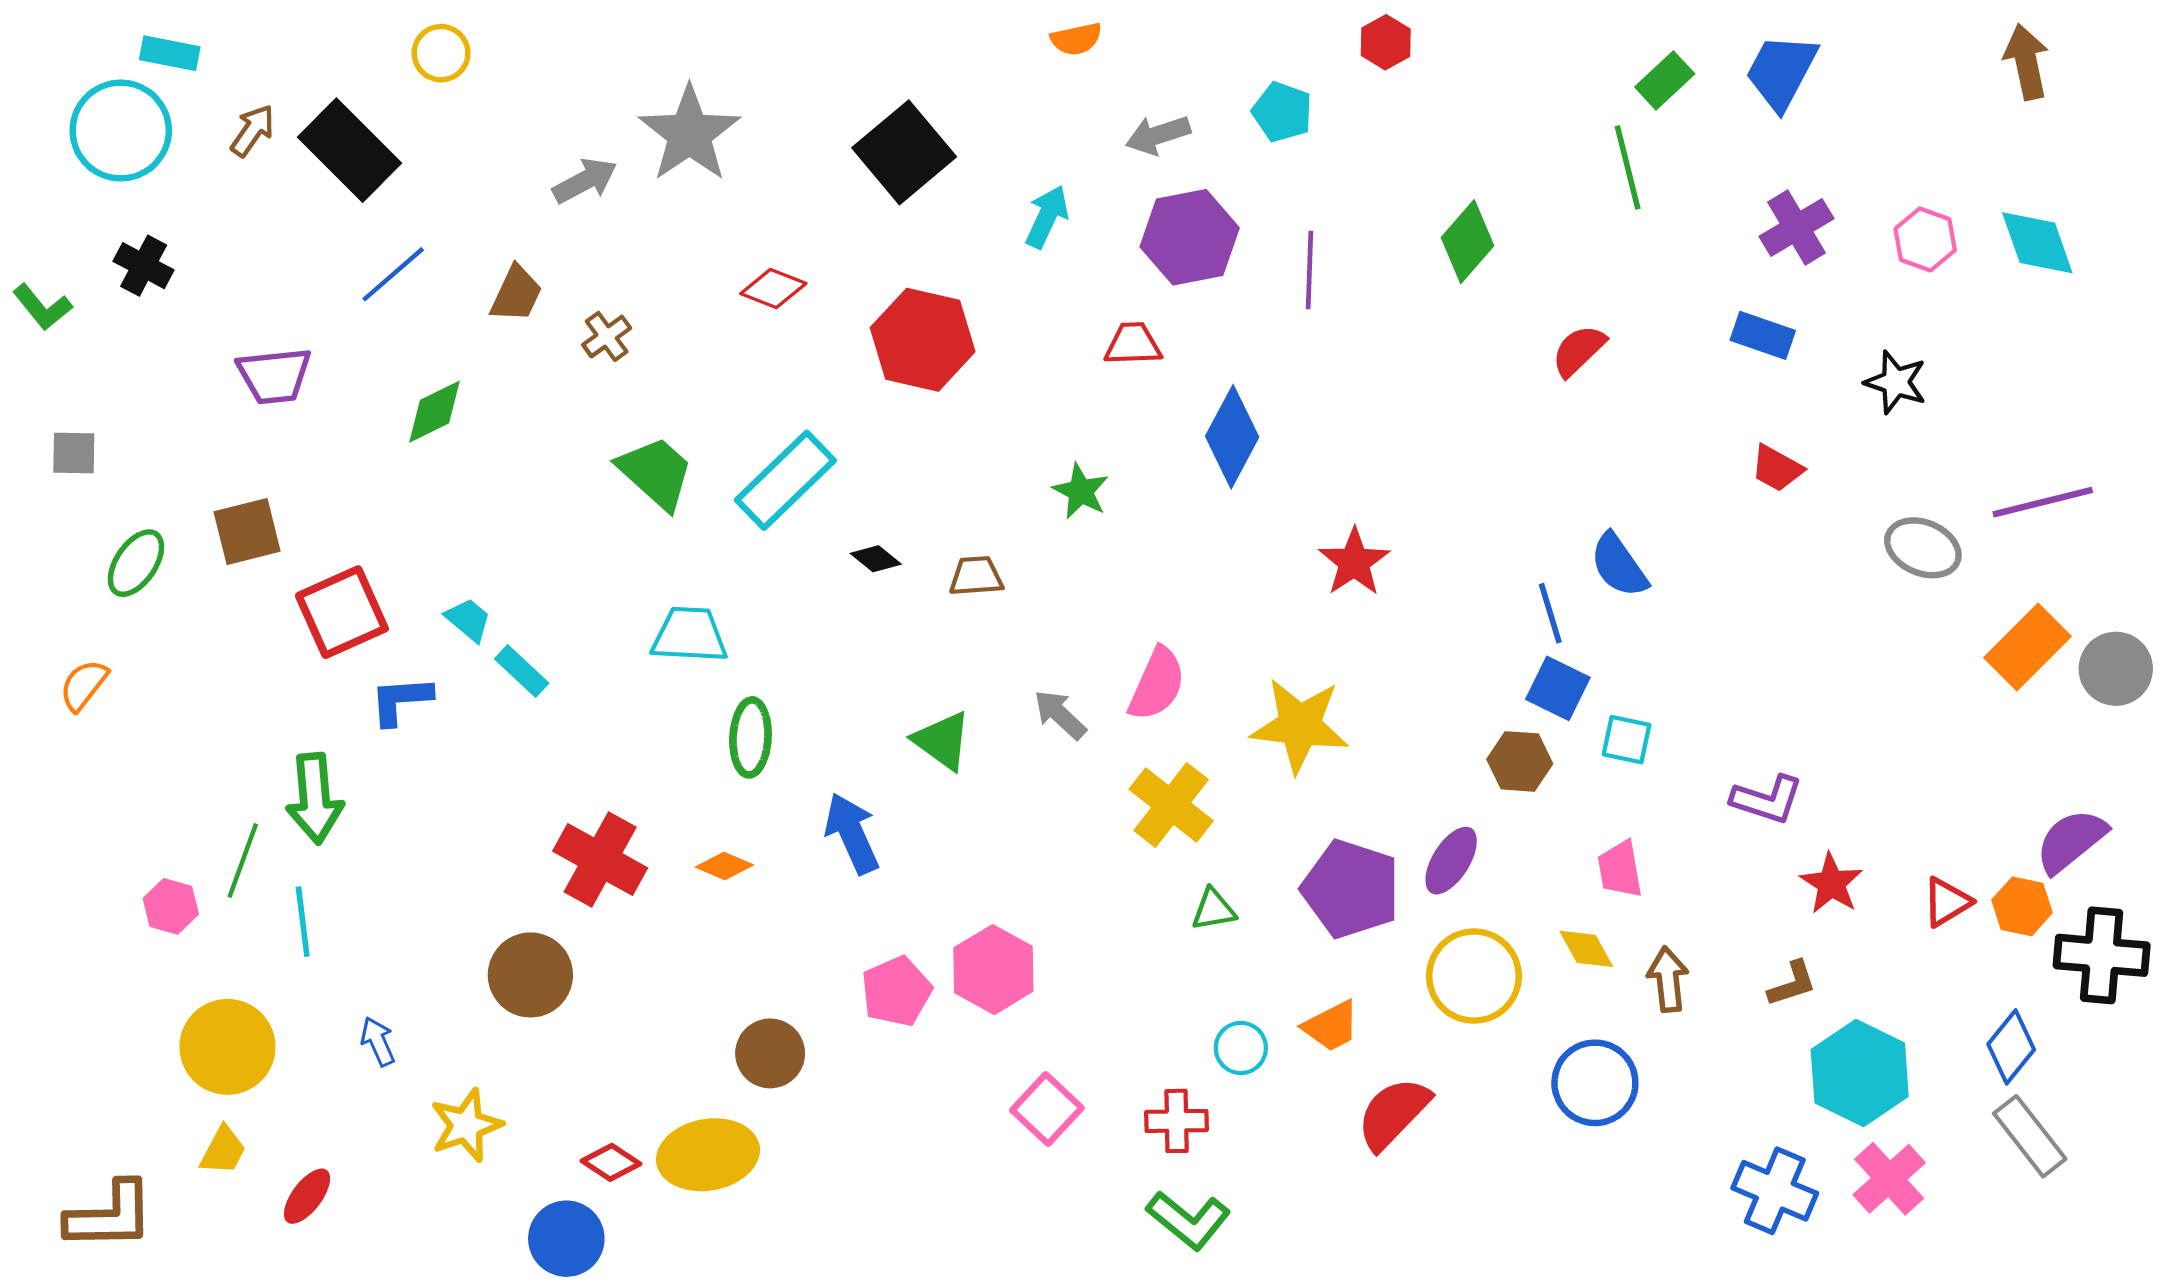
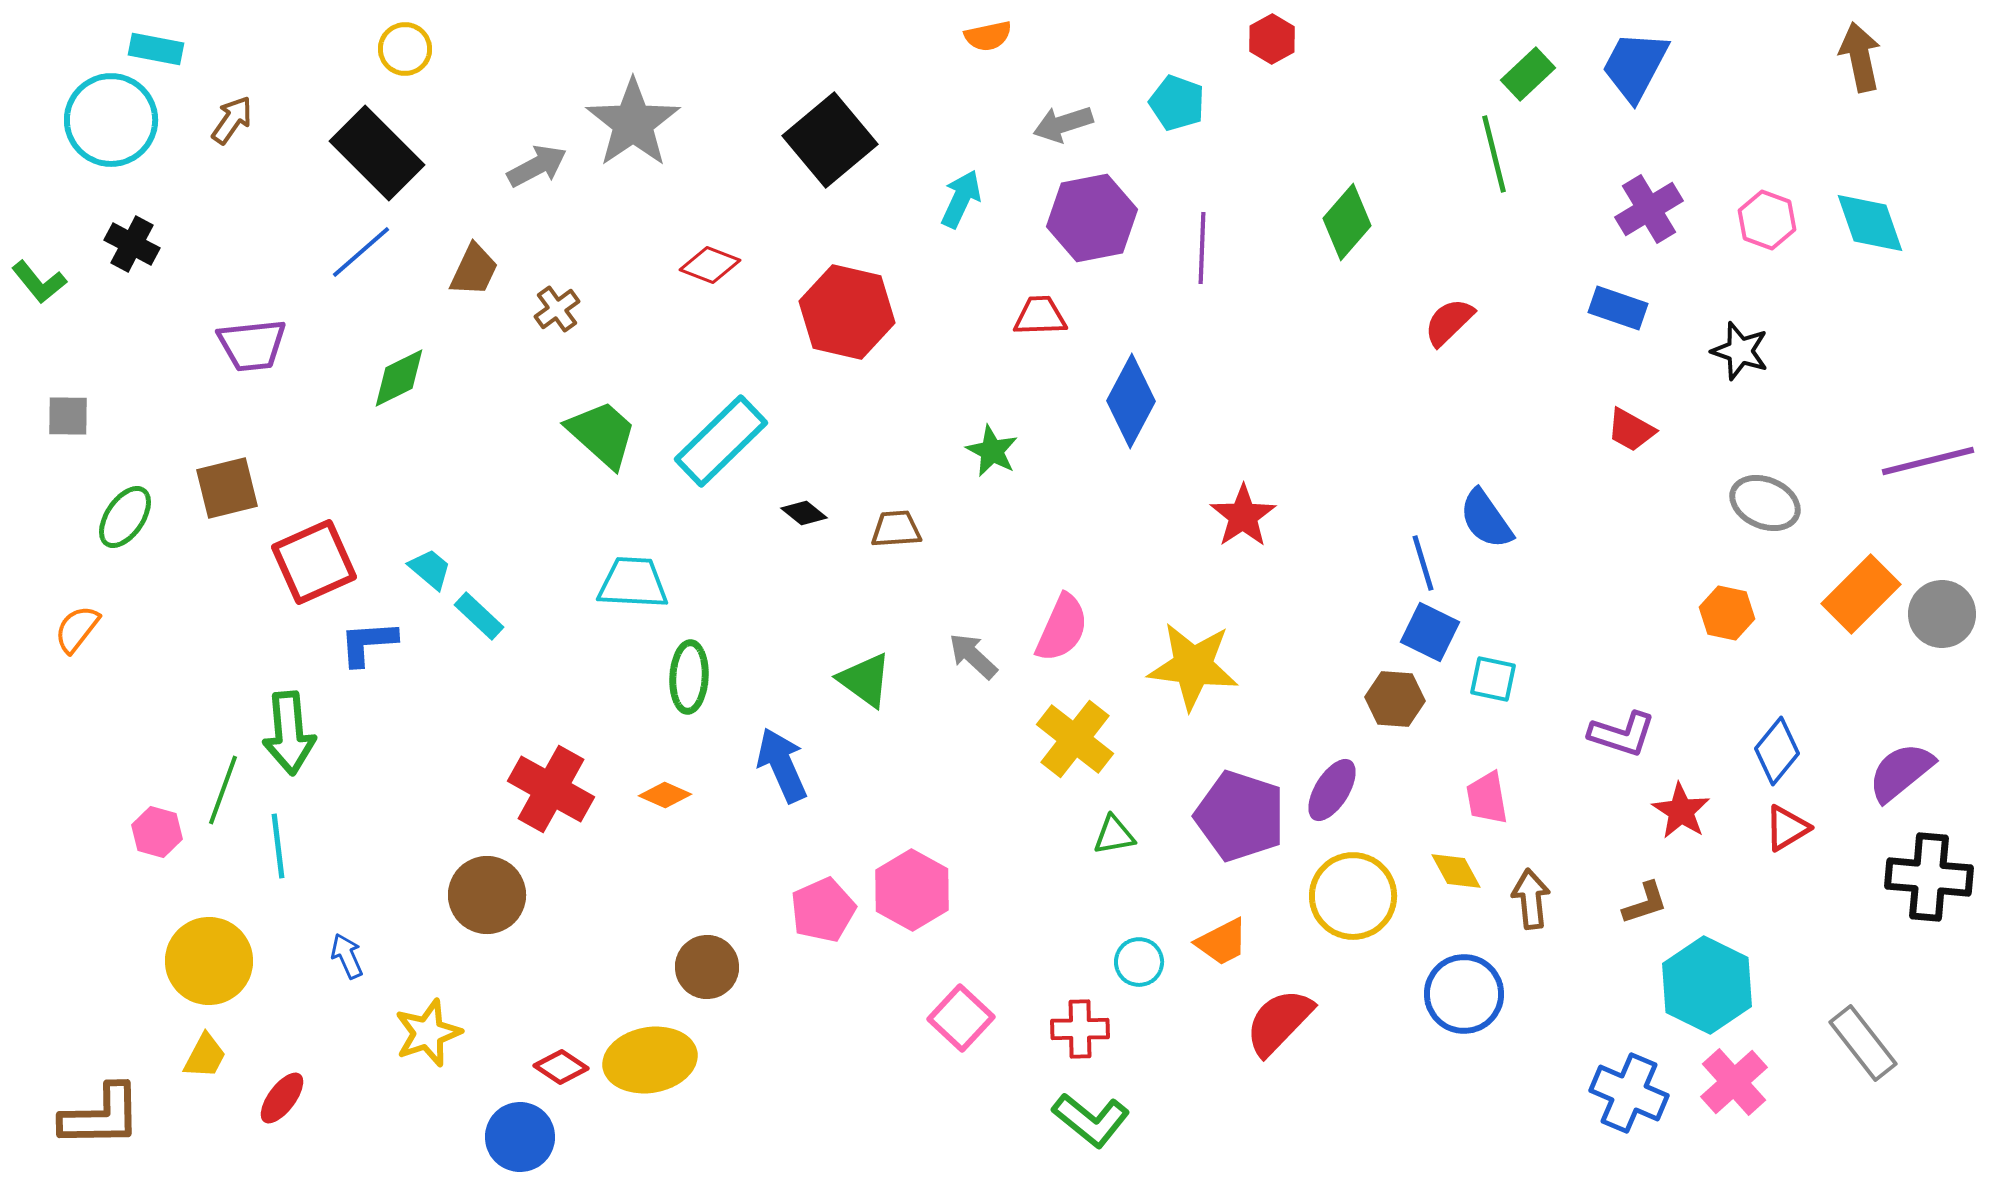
black rectangle: (350, 150) -> (377, 153), moved
purple line: (2043, 502) -> (1928, 461), moved
orange hexagon: (2022, 906) -> (1727, 613), moved
blue diamond: (2011, 1047) -> (1777, 751), moved

